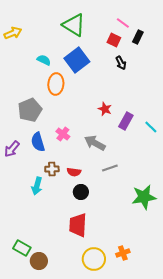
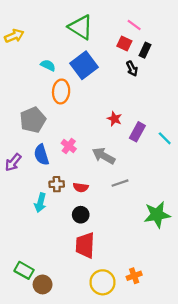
black rectangle: (138, 37) -> (145, 50), moved
black circle: (81, 192) -> (81, 215), moved

